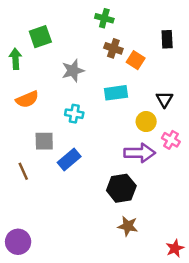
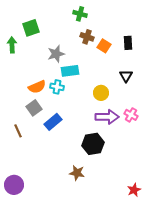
black rectangle: (167, 39) -> (128, 43), moved
cyan rectangle: (116, 93) -> (70, 71), moved
orange semicircle: (27, 99) -> (37, 87), moved
yellow circle: (146, 122) -> (101, 93), moved
pink cross: (171, 140) -> (131, 115), moved
gray square: (44, 141) -> (34, 108), turned -35
brown star: (128, 226) -> (77, 173), moved

